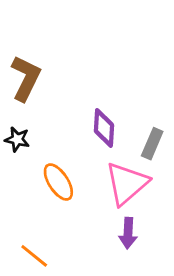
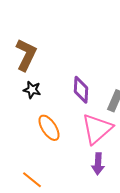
black star: (17, 139) -> (32, 90), moved

